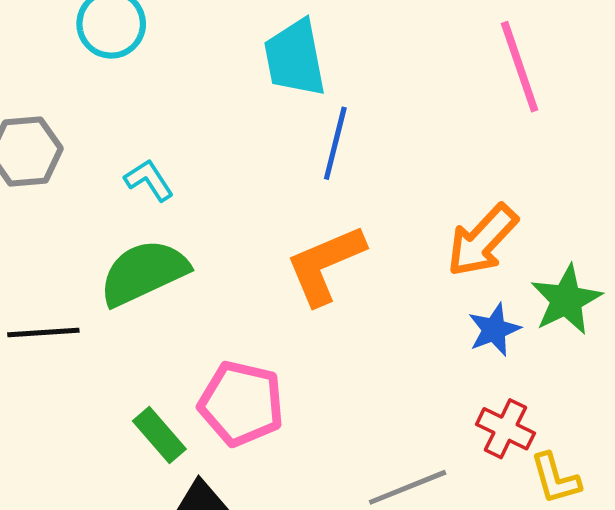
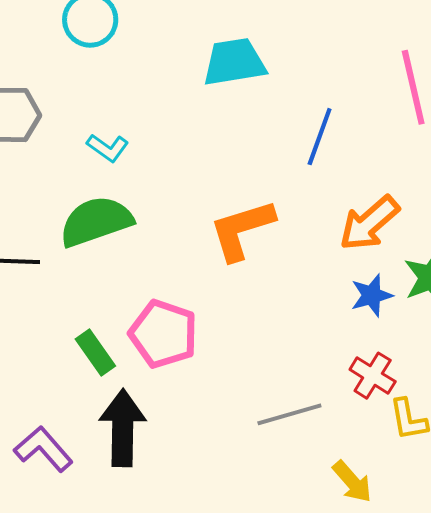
cyan trapezoid: (295, 58) -> (234, 62), turned 86
blue line: (335, 143) -> (320, 137), moved
cyan L-shape: (149, 180) -> (108, 148), turned 153

